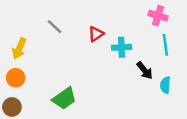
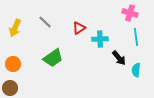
yellow arrow: (19, 49) -> (15, 28), moved
green trapezoid: (64, 98) -> (53, 58), moved

